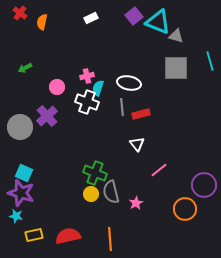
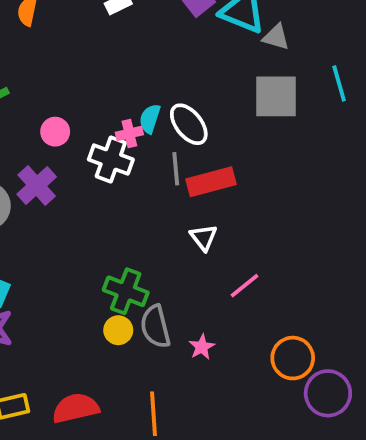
pink cross: (87, 76) -> (129, 134), moved
white ellipse: (129, 83) -> (189, 124), turned 40
cyan semicircle: (98, 88) -> (150, 119), moved
red rectangle: (141, 114) -> (211, 182), size x1.4
purple circle: (204, 185) -> (328, 393), moved

